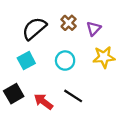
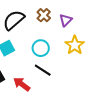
yellow star: (104, 57) -> (75, 45), turned -30
black line: (73, 96) -> (43, 70), moved

